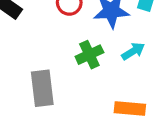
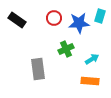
cyan arrow: (133, 51) -> (92, 59), moved

